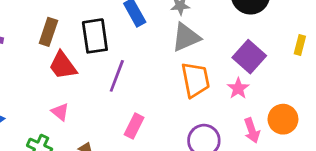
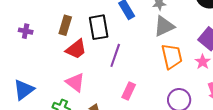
red trapezoid: (63, 66) -> (76, 49), turned -90
pink triangle: (60, 112) -> (75, 82), size x1.5

